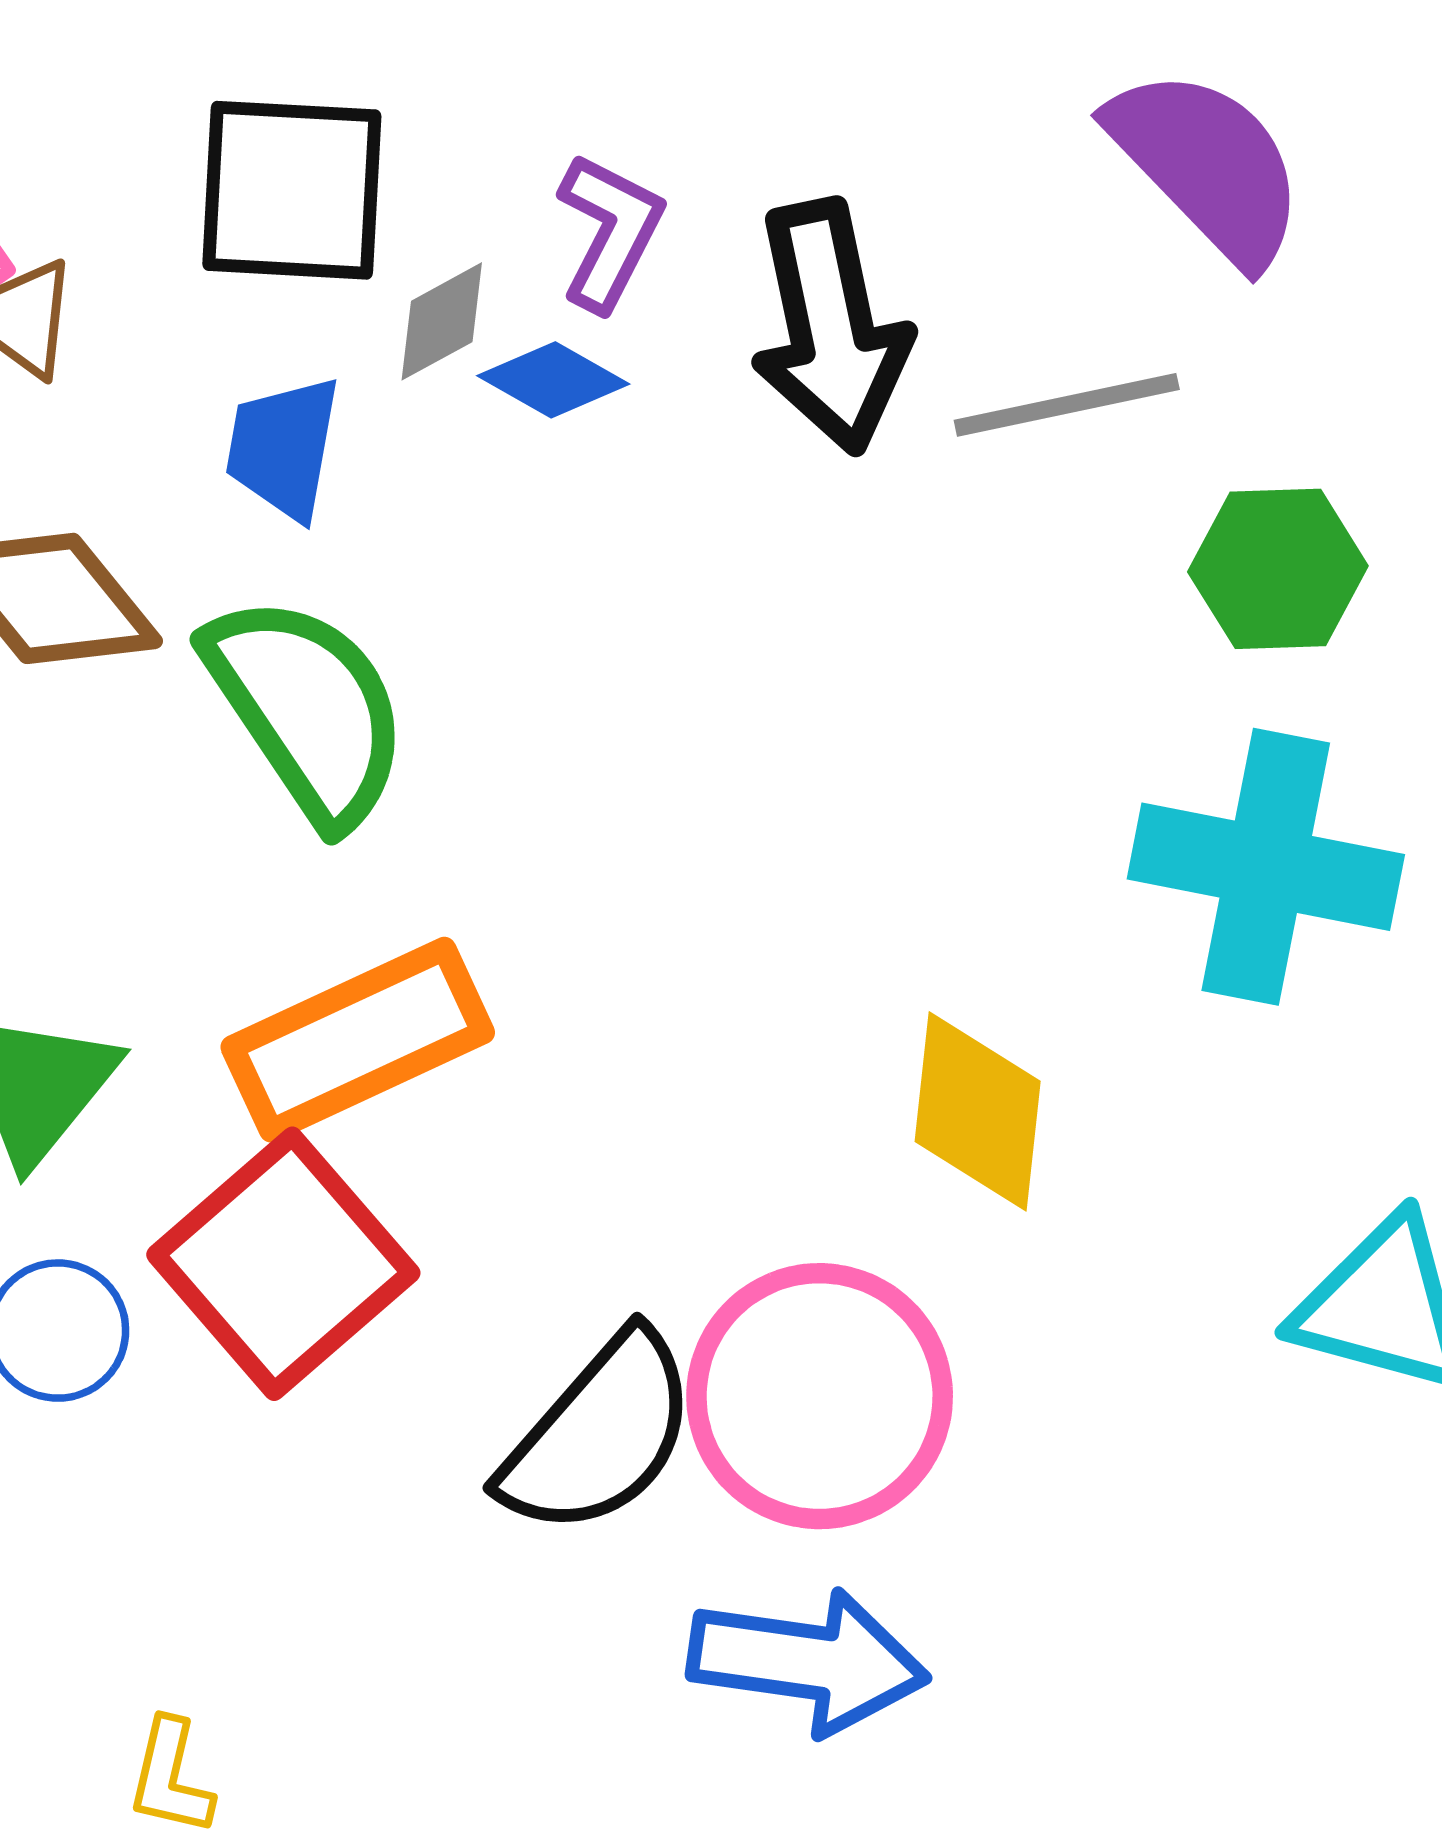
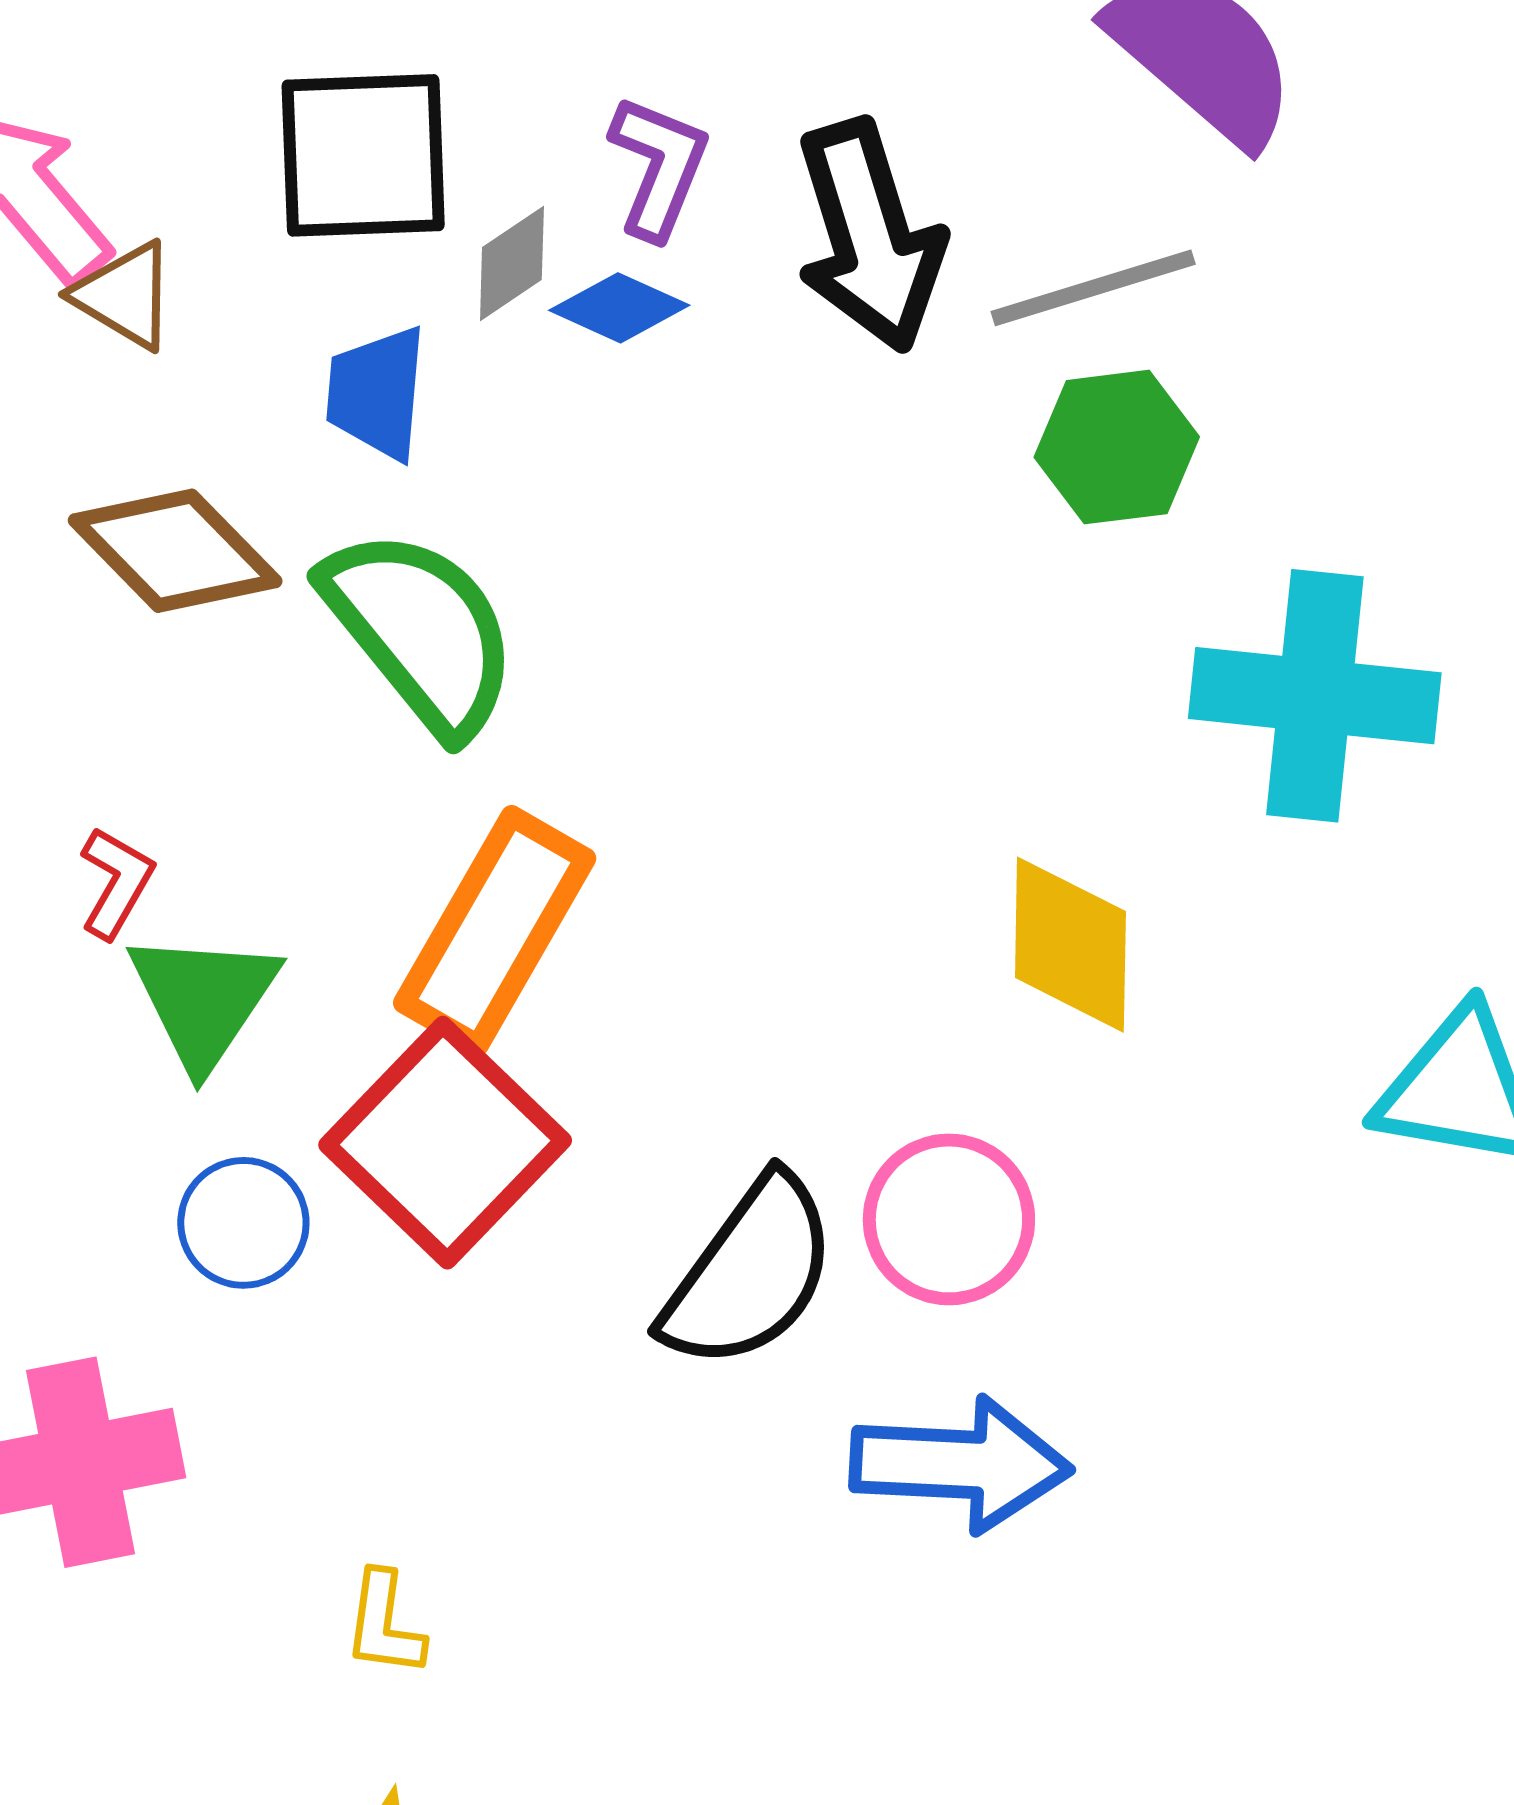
green hexagon: (1278, 569) -> (1117, 447), moved
orange rectangle: (358, 1040) -> (495, 931), turned -30
pink circle: (820, 1396) -> (949, 1219), size x0.7

